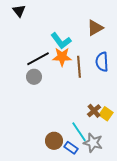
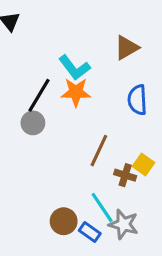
black line: (38, 59) -> (39, 95), turned -30
brown line: (79, 67) -> (99, 151), moved, turned 30
brown cross: (94, 111) -> (125, 175), turned -32
yellow square: (106, 114) -> (144, 164), moved

